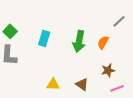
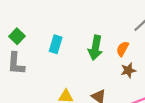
brown star: (108, 70) -> (128, 70), moved

